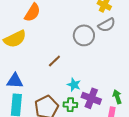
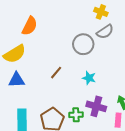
blue triangle: (15, 81) -> (17, 80), moved
cyan star: (74, 85) -> (89, 78), moved

